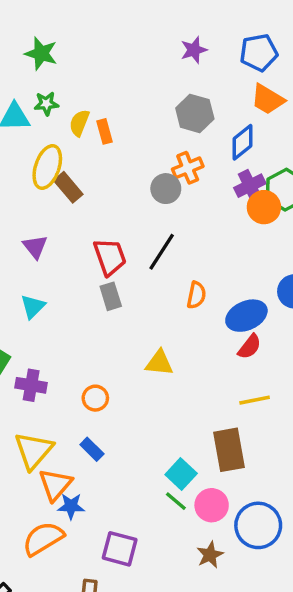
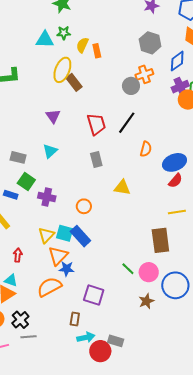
gray rectangle: (111, 296) -> (96, 159), moved
blue rectangle: (92, 449) -> (80, 236), size x1.5
yellow triangle: (34, 451) -> (46, 235), size x0.7
cyan square: (181, 474) -> (65, 233), moved, turned -30

